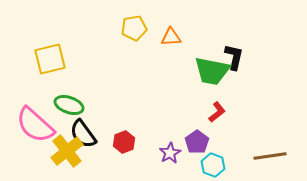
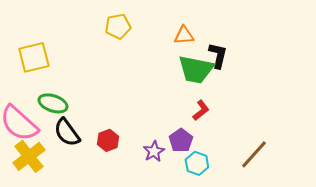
orange triangle: (171, 37) -> (184, 35), moved
yellow cross: (67, 151) -> (29, 156), moved
brown line: (270, 156) -> (254, 154), turned -40

